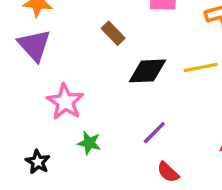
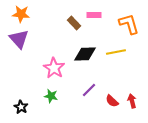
brown rectangle: (113, 33) -> (74, 23), moved
pink star: (65, 102) -> (54, 68), moved
red semicircle: (168, 172) -> (112, 101), moved

